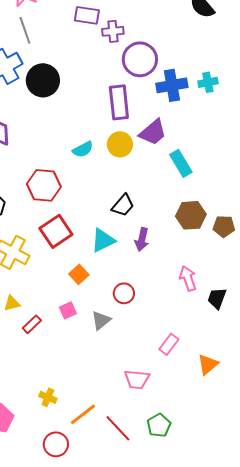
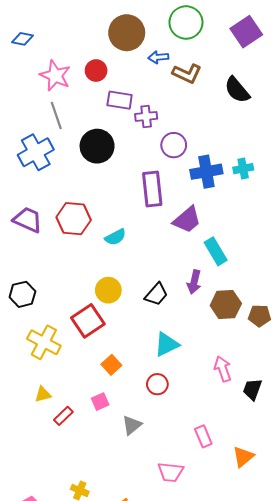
purple circle: (140, 59) -> (174, 145), size x0.7
black circle: (43, 80) -> (97, 146), moved
yellow circle: (120, 144) -> (108, 290), moved
red hexagon: (44, 185) -> (74, 219), moved
purple arrow: (142, 239) -> (194, 282), moved
cyan triangle: (103, 240) -> (167, 344), moved
gray triangle: (101, 320) -> (132, 425), moved
pink rectangle: (169, 344) -> (203, 436), turned -60

